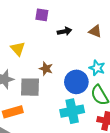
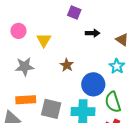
cyan star: (97, 68) -> (117, 66), moved
gray square: (30, 87) -> (51, 109), moved

